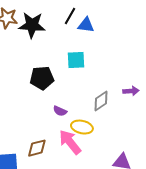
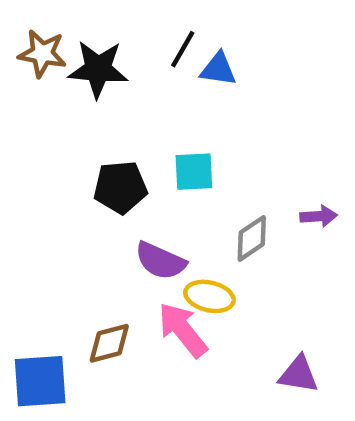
cyan square: (76, 60) -> (194, 172), moved
purple semicircle: (60, 111) -> (160, 261), size x1.6

